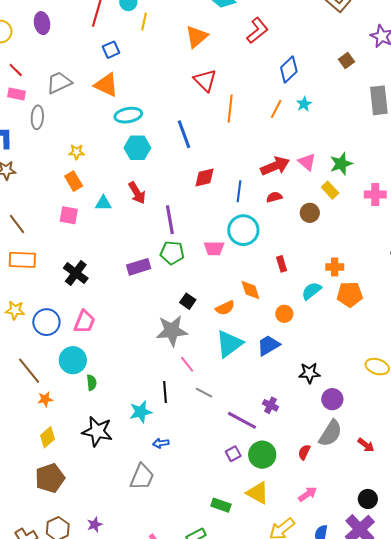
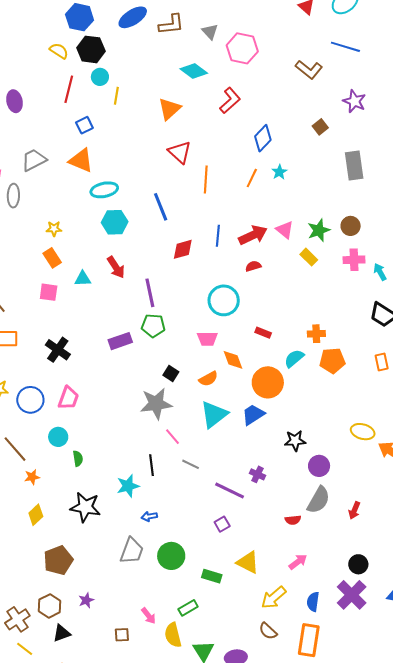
blue line: (239, 191) -> (218, 236), moved
brown circle: (310, 213) -> (351, 226), moved
pink trapezoid: (214, 248) -> (207, 339), moved
red rectangle: (282, 264) -> (263, 333), turned -49
orange circle: (284, 314) -> (268, 382), size x1.8
cyan circle: (73, 360) -> (58, 437), size x0.7
red arrow: (366, 445) -> (354, 510), turned 78
red semicircle: (304, 452) -> (293, 520), turned -119
green circle: (262, 455) -> (171, 556), moved
brown pentagon: (50, 478) -> (58, 560), moved

